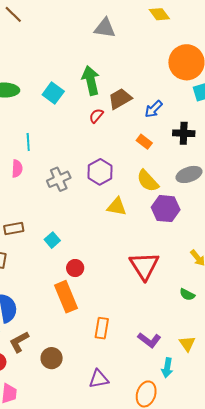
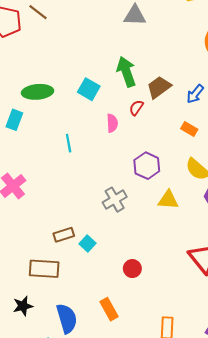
pink semicircle: (17, 169) -> (112, 123), moved
gray cross: (59, 179) -> (115, 200), moved
cyan square: (52, 240) -> (87, 243), moved
orange rectangle: (66, 297) -> (109, 309), moved, size x0.7

